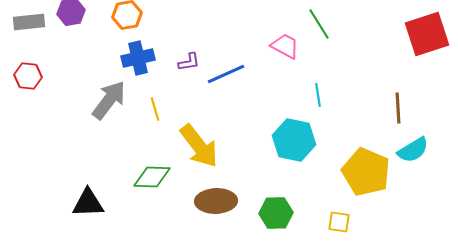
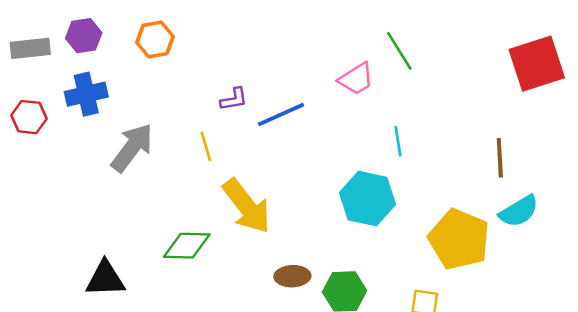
pink trapezoid: (285, 46) -> (356, 79), turned 120
blue cross: (138, 58) -> (86, 94), moved
yellow line: (155, 109) -> (206, 146), moved
brown ellipse: (216, 201) -> (292, 276), moved, size x0.7

